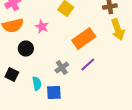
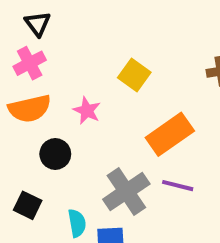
purple line: (88, 65) -> (178, 186), turned 56
gray cross: (62, 68) -> (126, 192), size x1.6

